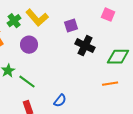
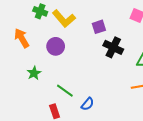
green cross: (14, 21) -> (40, 11), moved, turned -32
green line: (27, 82) -> (65, 91), moved

